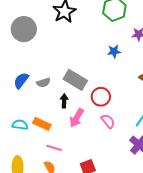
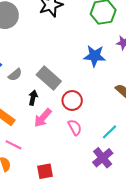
blue star: (114, 51) -> (95, 56), size x1.5
gray semicircle: (43, 83) -> (15, 75), turned -32

